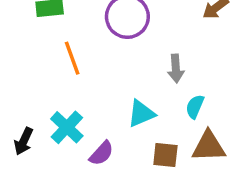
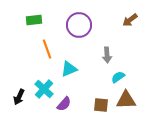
cyan semicircle: (195, 107) -> (118, 77), turned 32
cyan triangle: (141, 113) -> (69, 69), moved

